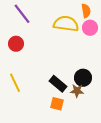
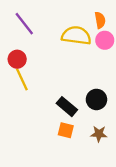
yellow line: (15, 83) -> (22, 79), moved
brown star: (77, 91) -> (99, 134), moved

